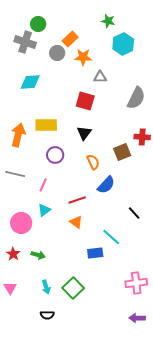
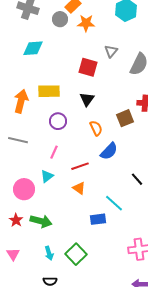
gray triangle: (100, 77) -> (111, 51), moved, turned -48
pink line: (43, 185) -> (54, 152), moved
green arrow: (38, 255) -> (41, 221), size x1.5

